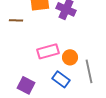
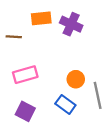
pink rectangle: (48, 51) -> (25, 75), moved

